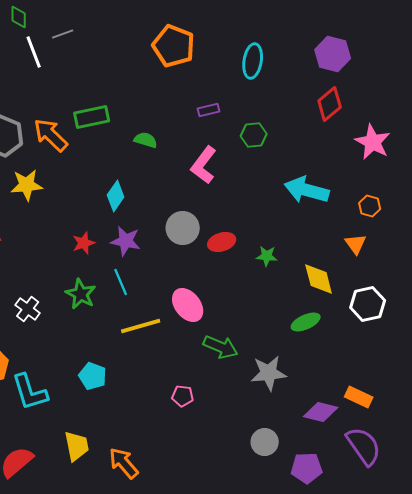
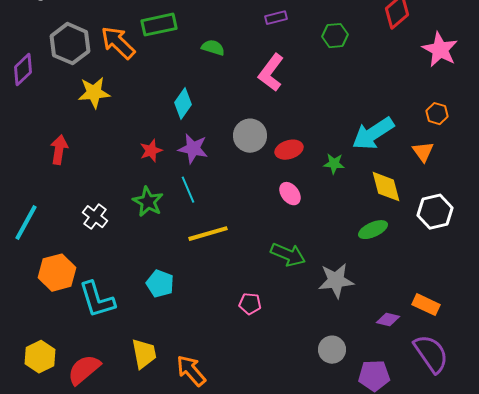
green hexagon: (254, 135) -> (335, 36), moved
cyan arrow: (307, 190) -> (373, 134), moved, turned -48
pink ellipse: (188, 305) -> (290, 194), moved, size x0.7
purple diamond: (321, 412) -> (388, 320), size x0.7

